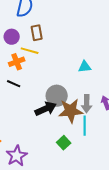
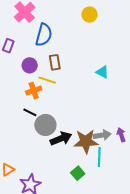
cyan triangle: (85, 67) -> (102, 72), moved, turned 32
gray circle: (57, 96) -> (45, 125), moved
gray arrow: (87, 104) -> (102, 135), turned -102

